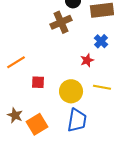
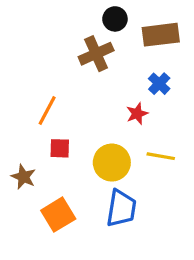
orange line: (16, 62) -> (47, 110), moved, turned -30
brown star: (15, 115) -> (23, 177), moved

